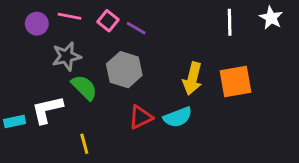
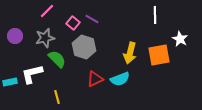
pink line: (69, 16) -> (47, 11), turned -56
white star: (271, 18) -> (180, 39), moved
pink square: (108, 21) -> (73, 23), moved
purple circle: (37, 24) -> (15, 36), moved

